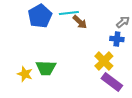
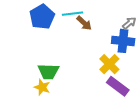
blue cross: (117, 39) -> (123, 41), size x1.5
yellow star: (25, 74) -> (42, 87), moved

